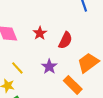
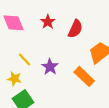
purple star: (49, 67) -> (50, 67), moved

